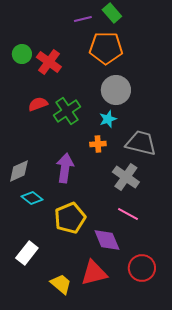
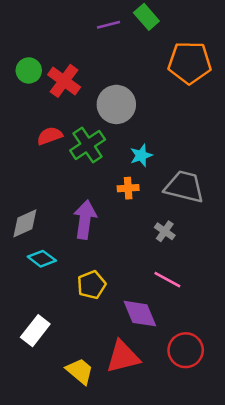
orange pentagon: (106, 48) -> (190, 63), moved
gray circle: (116, 90) -> (116, 104), moved
gray cross: (126, 177) -> (165, 231), size x0.6
yellow pentagon: (70, 218) -> (92, 285), size x0.7

